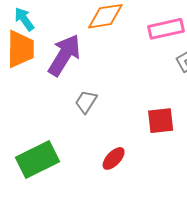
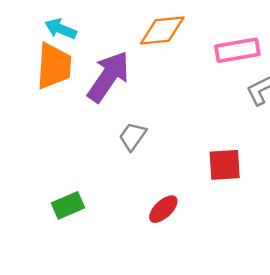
cyan arrow: (24, 19) -> (61, 29), turned -35
green rectangle: (38, 159) -> (68, 205), size x0.6

